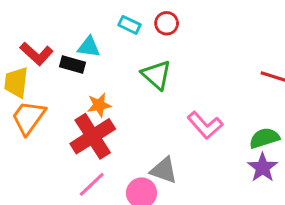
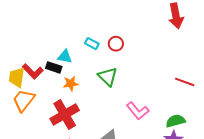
red L-shape: (36, 54) -> (33, 71), moved
orange star: (99, 105) -> (71, 84), moved

